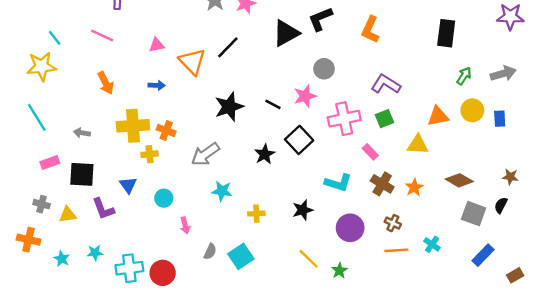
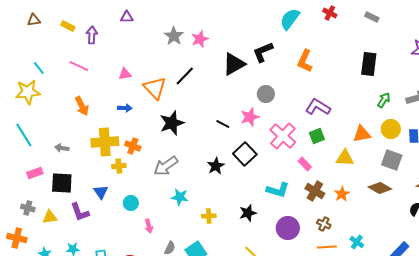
black star: (229, 107) -> (172, 123), moved
pink cross: (344, 119) -> (283, 136), turned -36
gray square: (474, 214) -> (392, 160), moved

